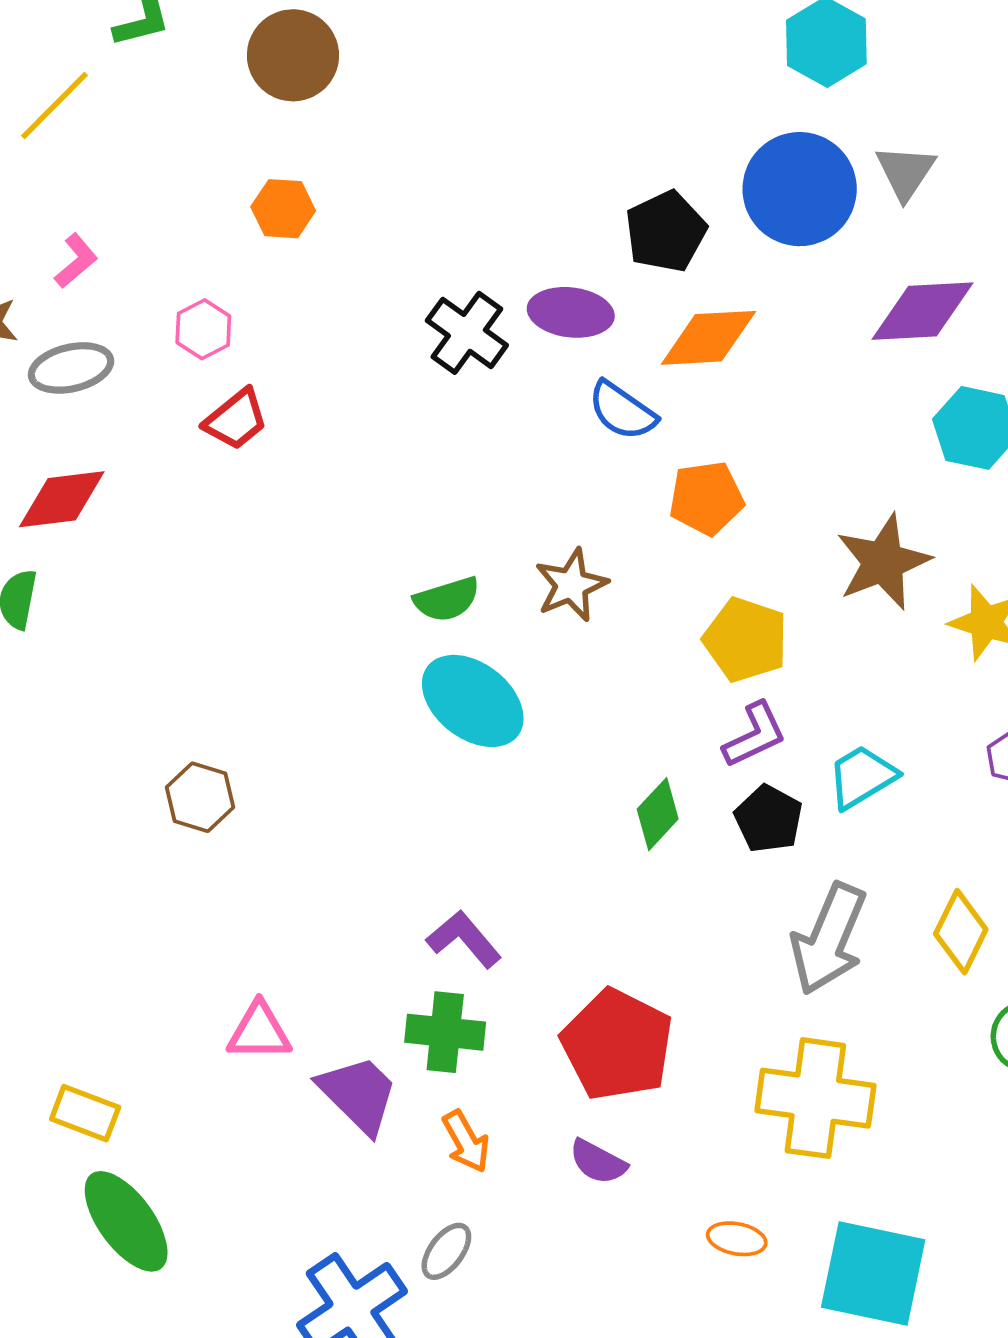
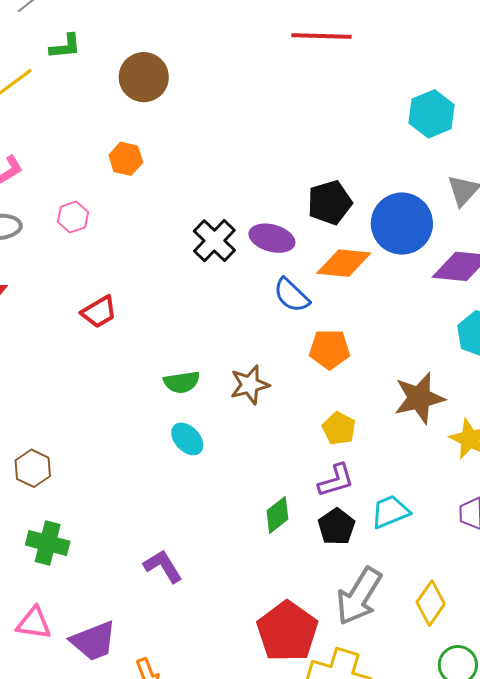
blue circle: (800, 189) -> (402, 224), moved
red trapezoid: (236, 420) -> (99, 312), moved
yellow pentagon: (746, 640) -> (339, 428), size x0.7
cyan ellipse: (473, 701) -> (187, 439), size x0.6
pink triangle: (259, 1032) -> (34, 623), moved
green cross: (445, 1032) -> (48, 543), moved
red pentagon: (617, 1045) -> (287, 631), moved
purple trapezoid: (358, 1094) -> (93, 641), turned 105

